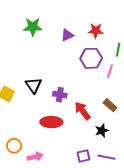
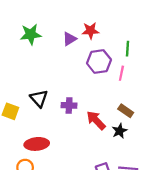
red star: (96, 31) -> (90, 31), moved
red ellipse: (51, 122) -> (37, 144), moved
black star: (102, 131) -> (120, 131), moved

